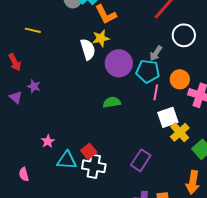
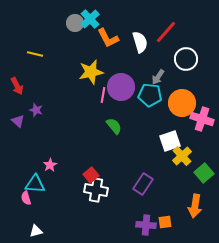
yellow star: (101, 38) -> (91, 72), moved, size x1.4
white semicircle: (88, 49) -> (140, 42), moved
orange circle: (180, 79) -> (182, 103), size x1.4
pink line: (156, 92) -> (103, 95), moved
green semicircle: (112, 102) -> (114, 126), turned 60
cyan triangle: (67, 160) -> (35, 184), moved

